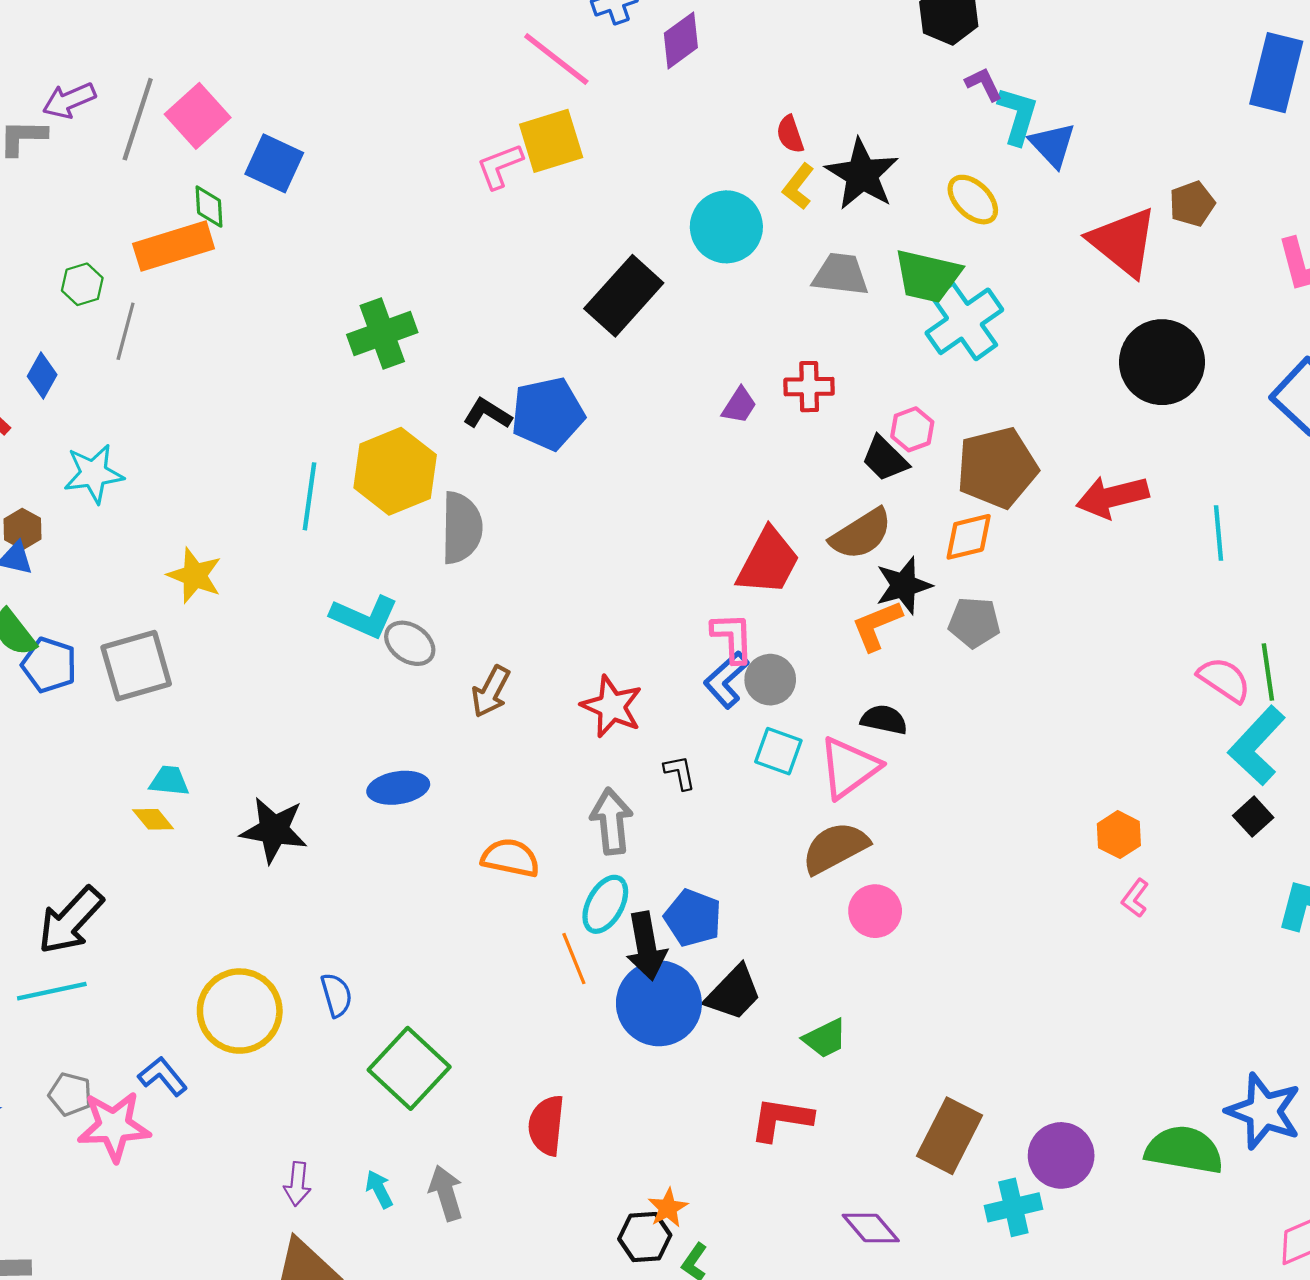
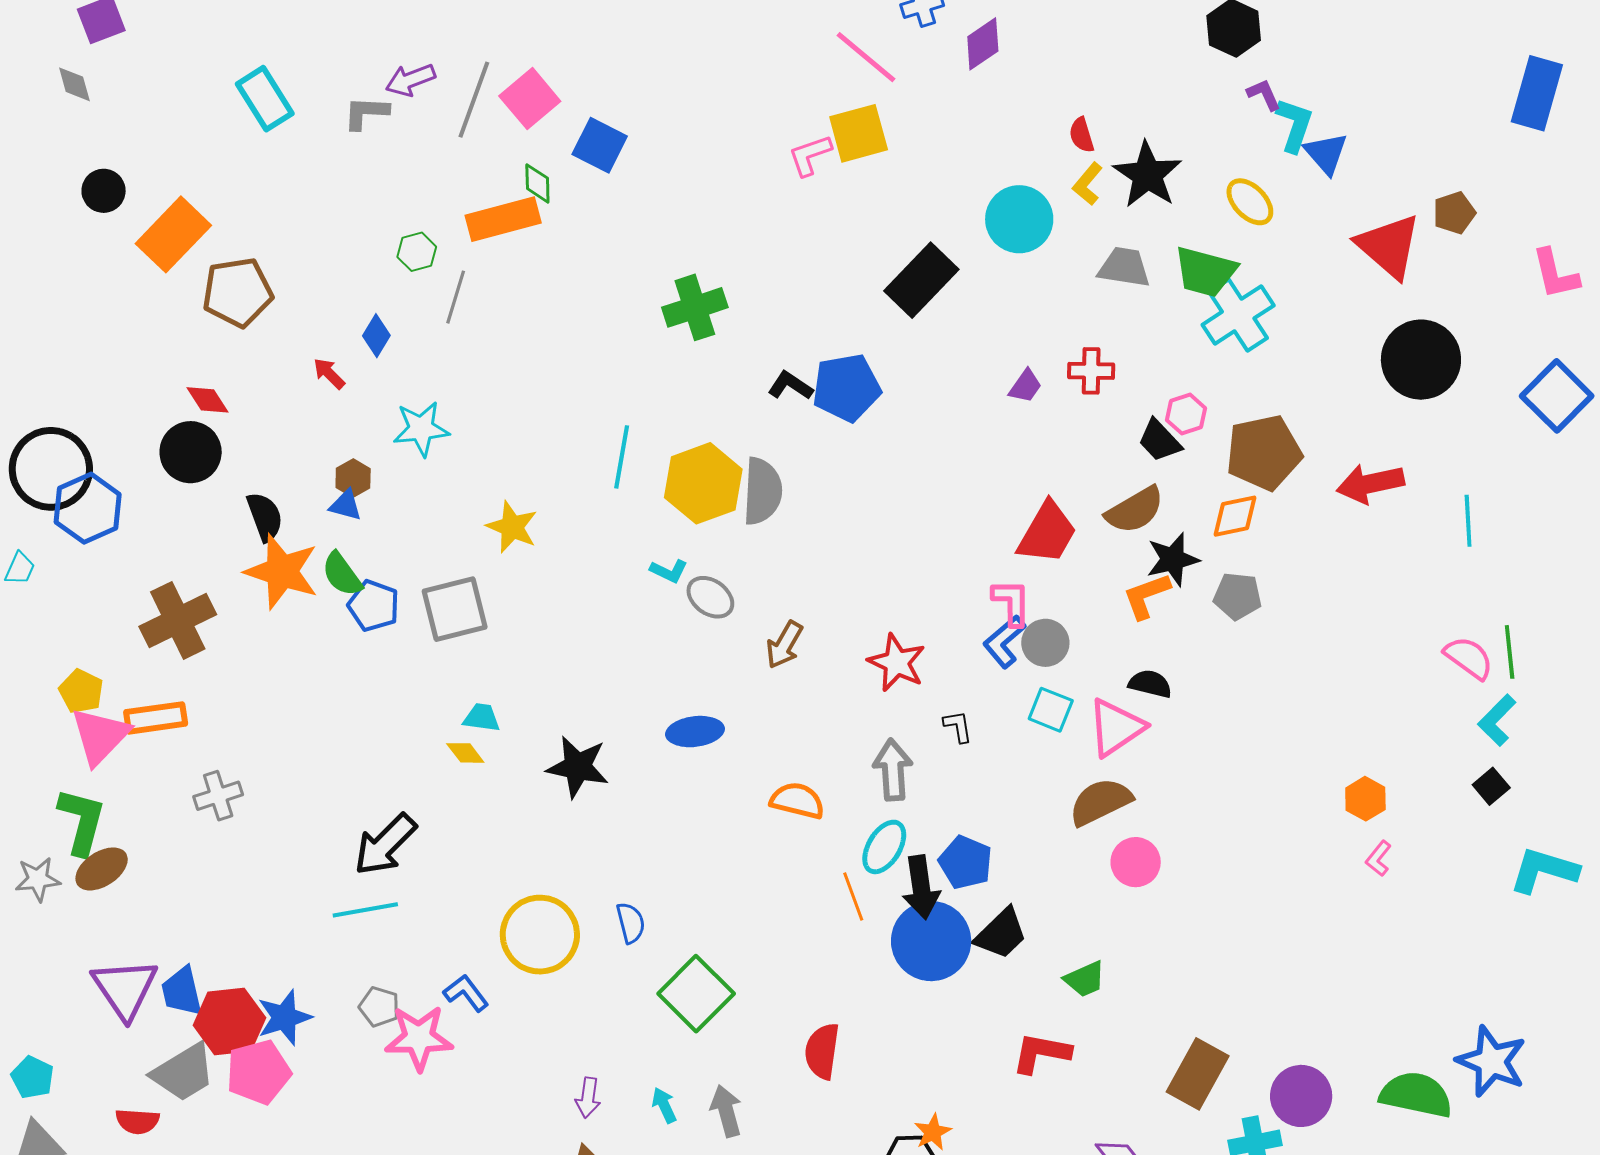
yellow hexagon: (395, 471) -> (703, 483), moved
cyan L-shape: (364, 617) -> (669, 571), size x0.6
cyan L-shape: (1257, 746) -> (1497, 720), size x0.7

